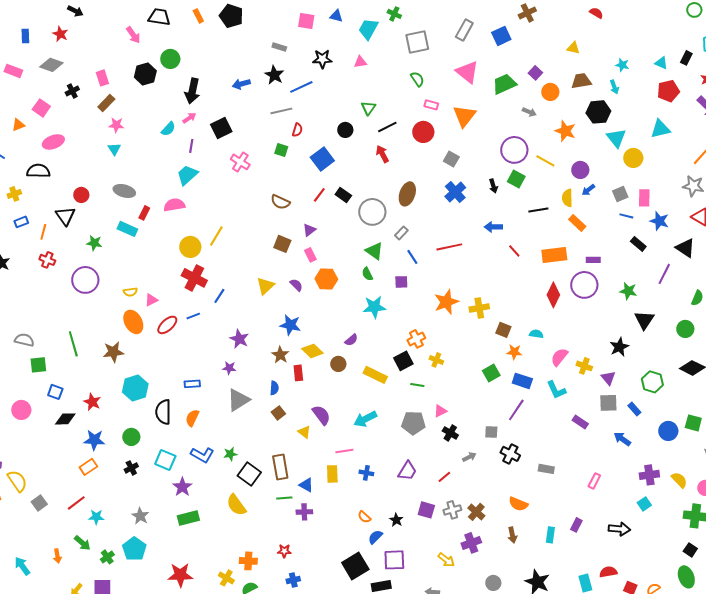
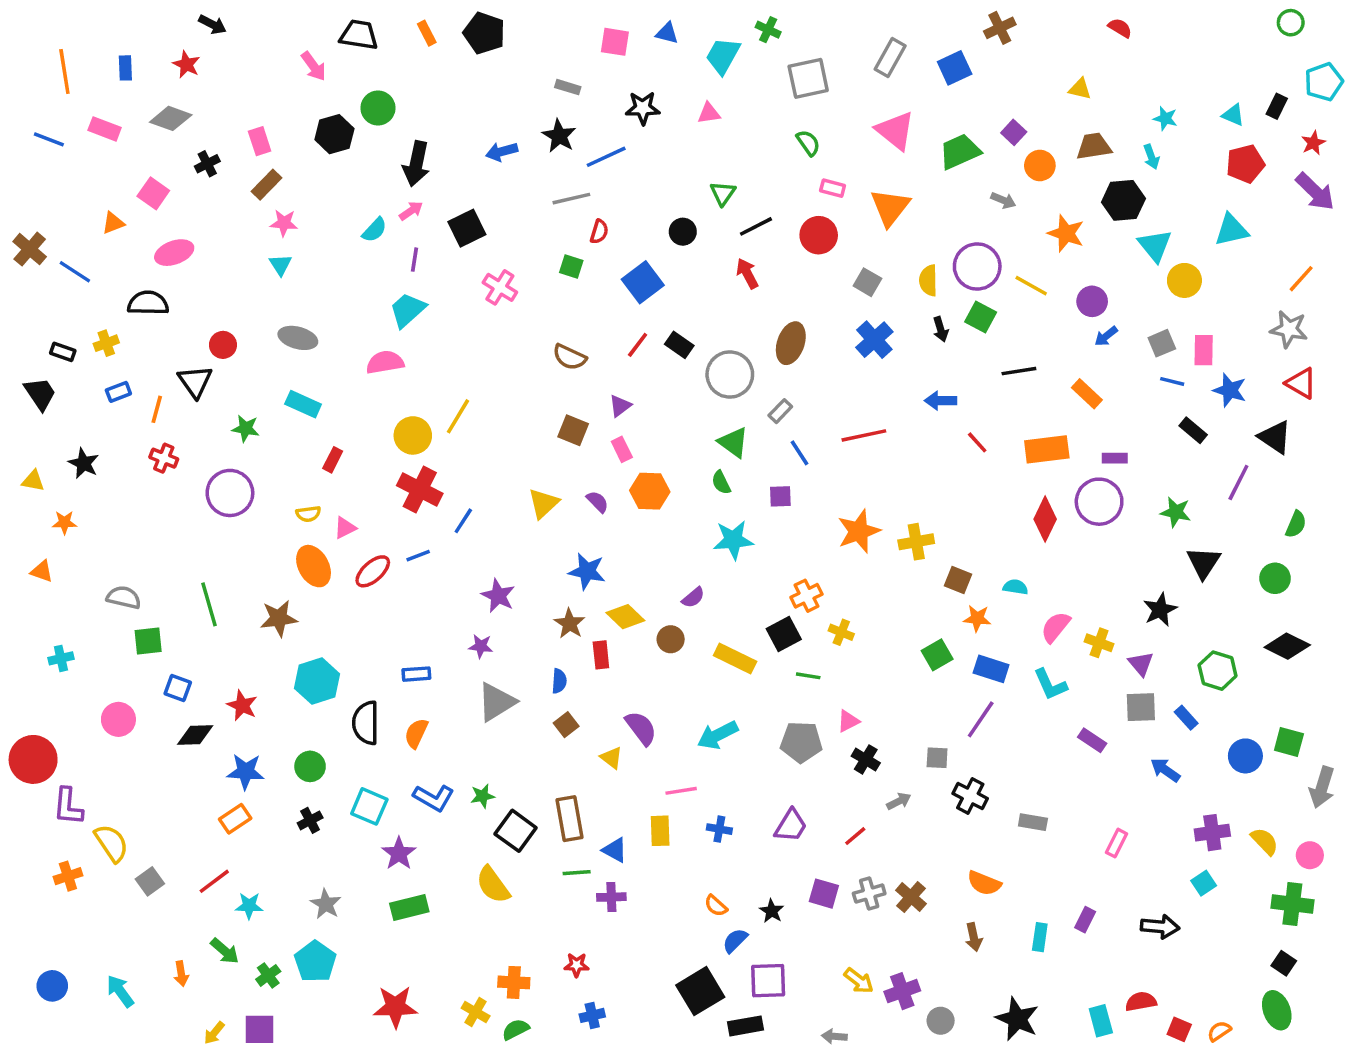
yellow semicircle: (567, 198) -> (928, 280), moved
red rectangle: (144, 213) -> (333, 460), moved
purple cross: (471, 543) -> (902, 991), moved

